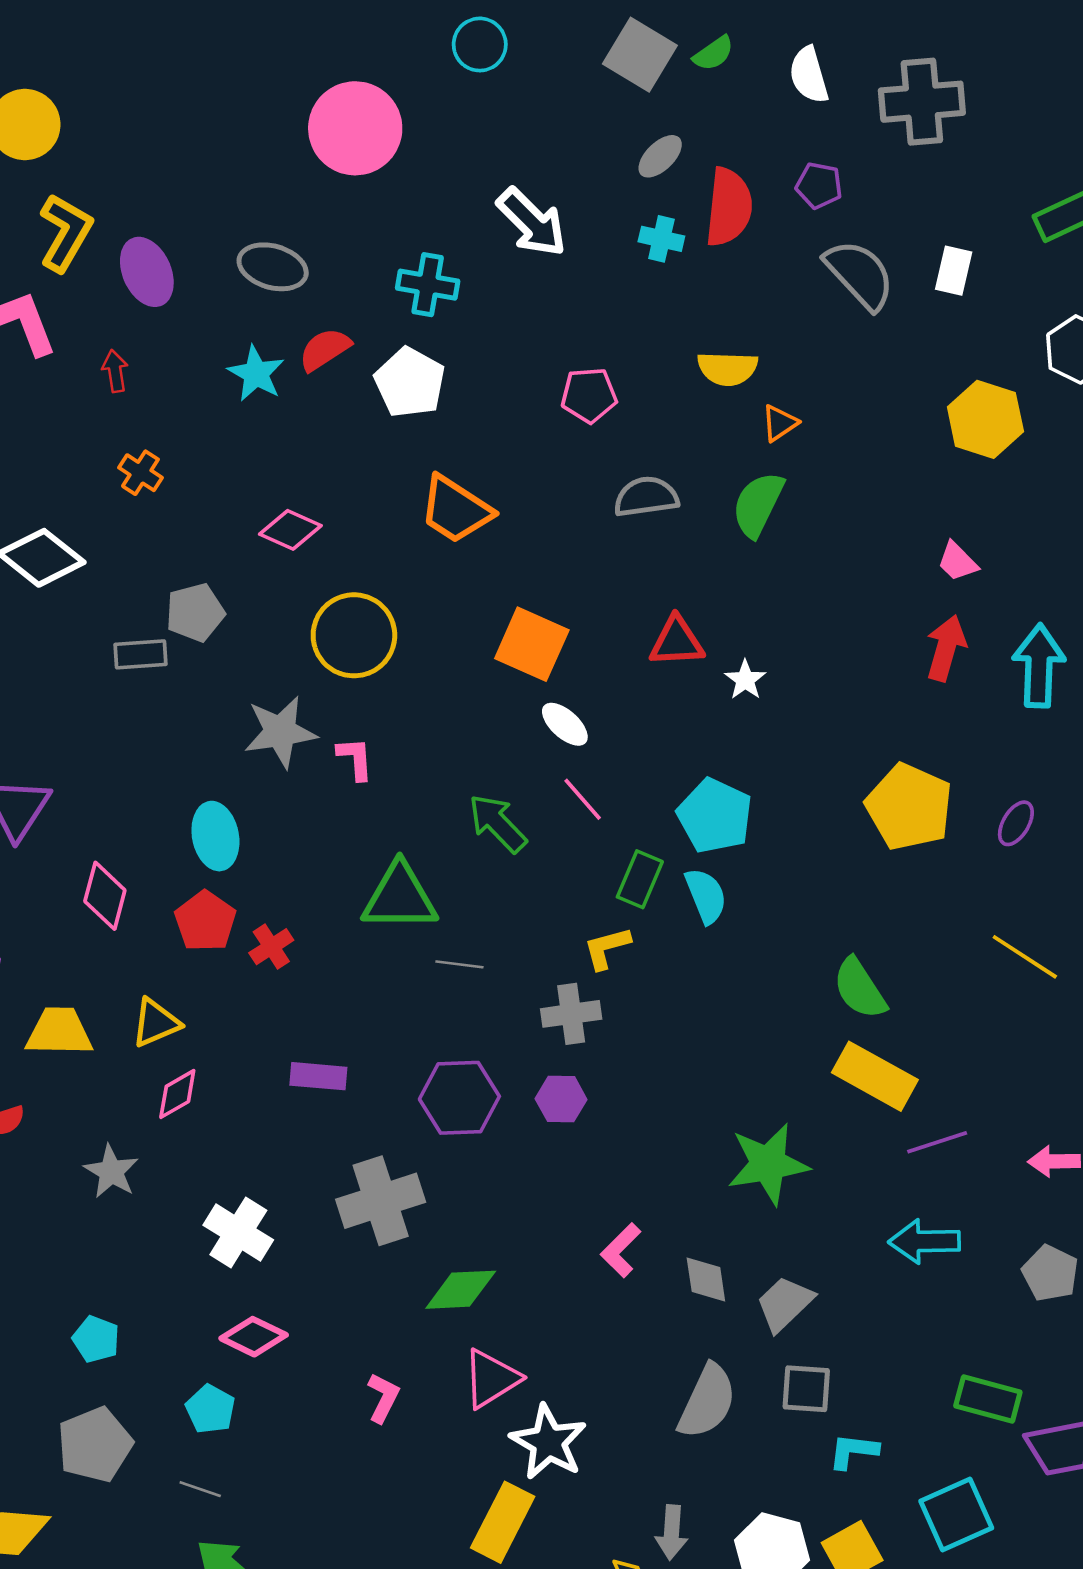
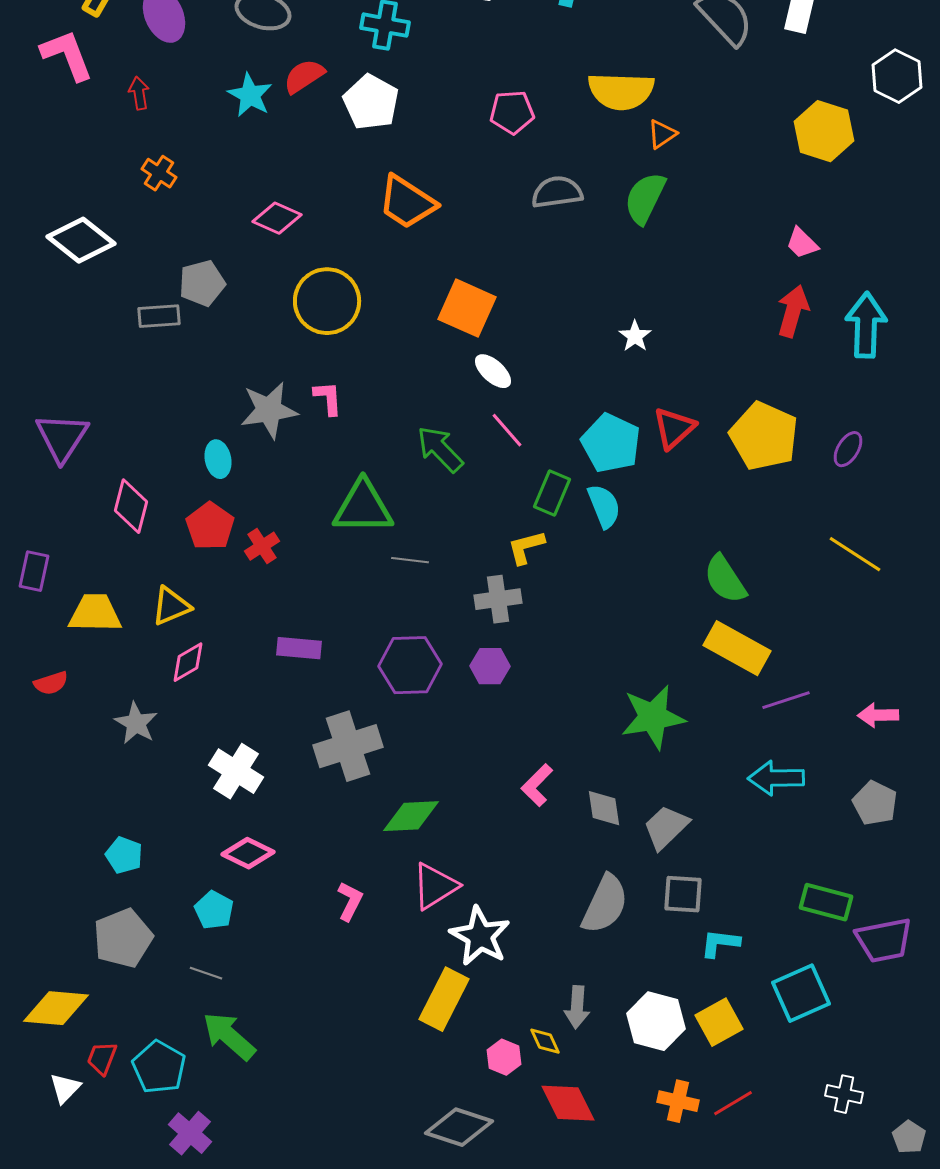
yellow semicircle: (727, 368) -> (621, 91), size x1.4
red triangle: (677, 642) -> (674, 428), moved, turned -39
gray star: (280, 732) -> (269, 410), moved
cyan ellipse: (215, 836) -> (218, 459), size x0.7

